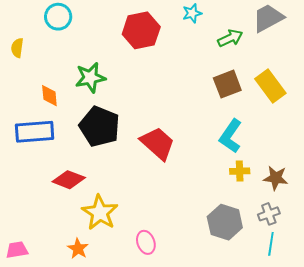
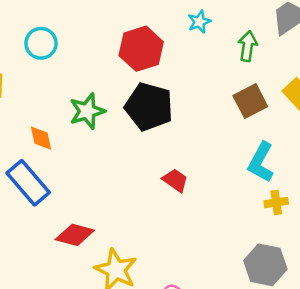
green arrow: (230, 38) -> (248, 46), turned -50
black pentagon: (100, 127) -> (149, 107), moved
blue rectangle: (35, 132) -> (28, 183), turned 60
red trapezoid: (158, 143) -> (175, 180), size x0.6

